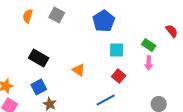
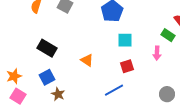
green rectangle: (149, 45) -> (168, 35), moved
red square: (119, 76) -> (127, 66), turned 32

